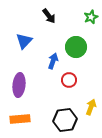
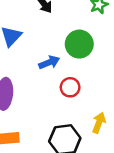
blue arrow: (53, 61) -> (49, 62), turned 49

